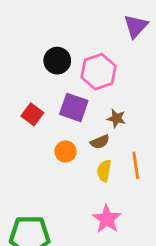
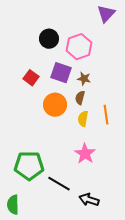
brown star: (116, 118) -> (84, 79), moved
brown semicircle: (100, 142) -> (80, 98), turned 128
orange circle: (65, 151) -> (55, 105), size x1.5

